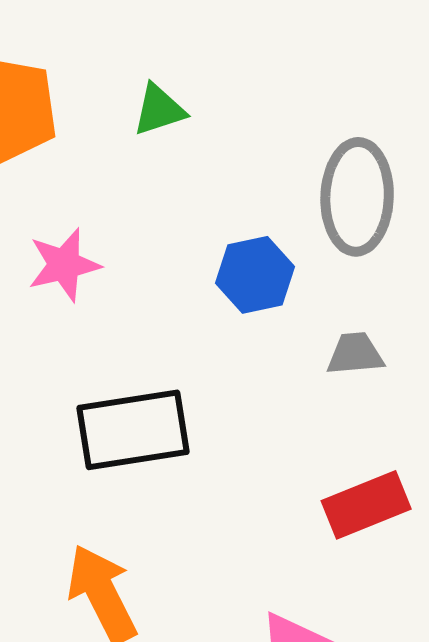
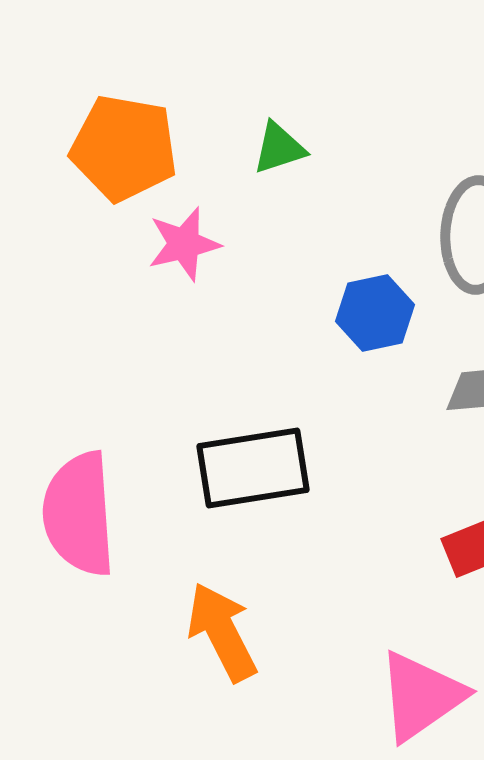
pink star: (64, 265) -> (184, 244), moved

